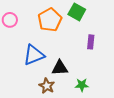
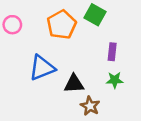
green star: (82, 85) -> (115, 80), moved
brown star: (47, 86) -> (90, 106), moved

